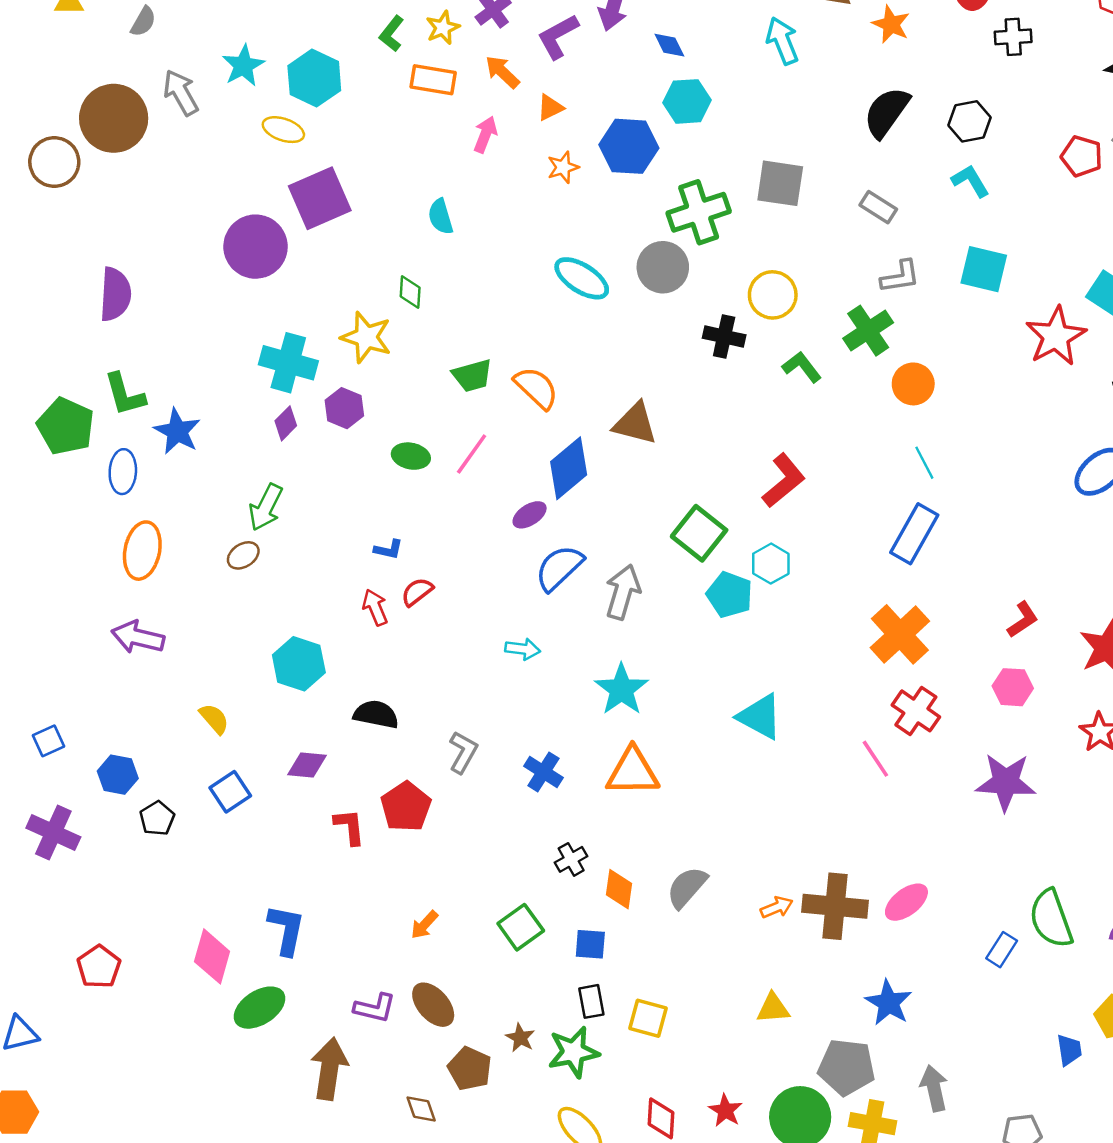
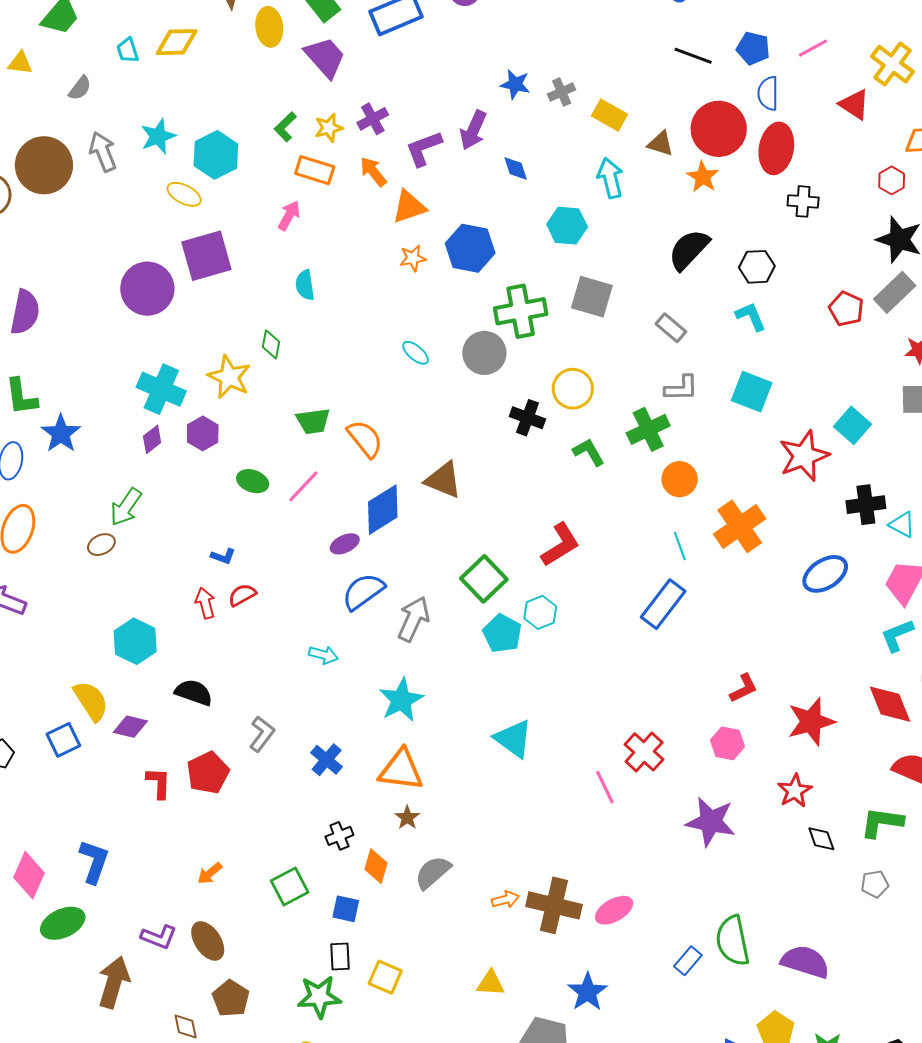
cyan hexagon: (687, 101) -> (567, 226), moved
orange triangle: (550, 108) -> (409, 207), size x1.5
pink arrow: (485, 135) -> (289, 216), moved
cyan ellipse: (582, 278) -> (416, 353), size x0.6
orange cross: (900, 634) -> (740, 526), moved
yellow semicircle: (214, 719) -> (91, 701), moved, size x1.5
brown star: (520, 1038) -> (407, 818), moved

